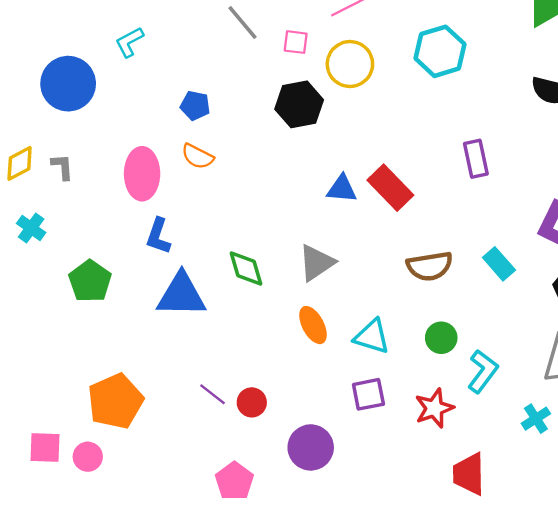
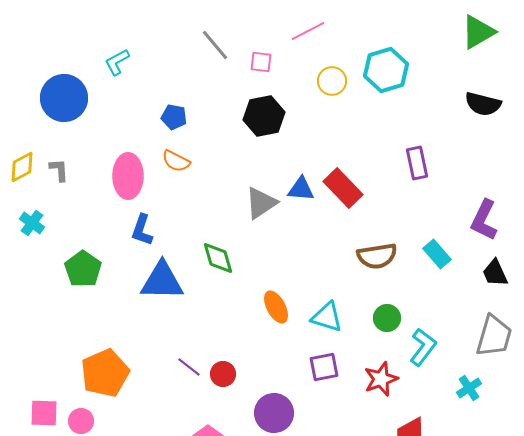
yellow circle: (350, 64) -> (332, 81), moved, size x0.7
gray triangle: (316, 263) -> (261, 203), moved

